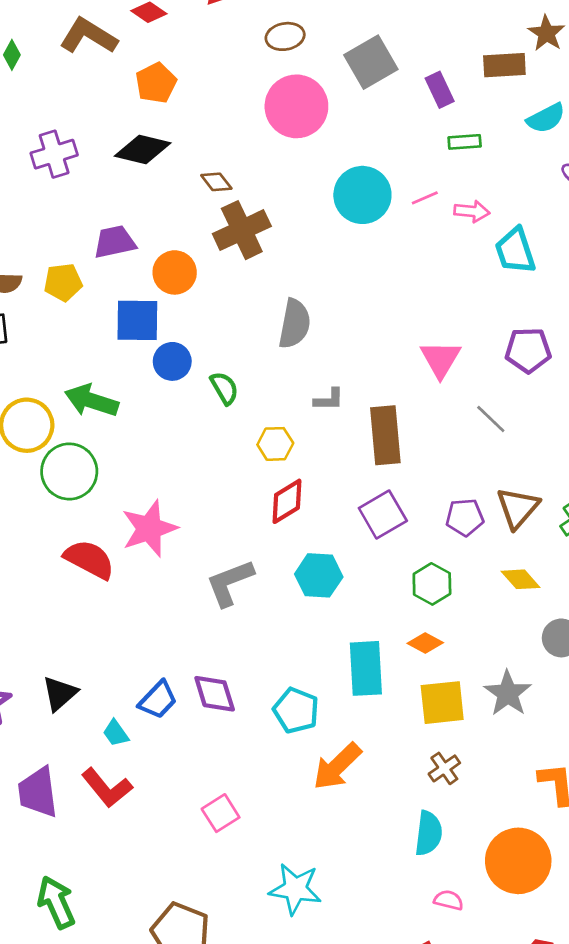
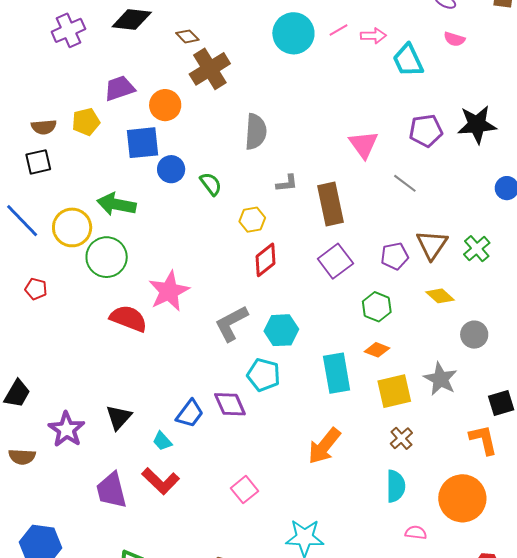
cyan hexagon: (319, 575) -> (281, 330), moved
cyan pentagon: (296, 710) -> (263, 375), moved

